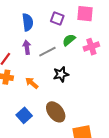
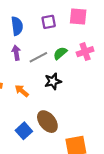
purple square: (57, 19) -> (49, 22), turned -32
green semicircle: (69, 40) -> (60, 53), moved
blue square: (24, 115) -> (24, 131), moved

